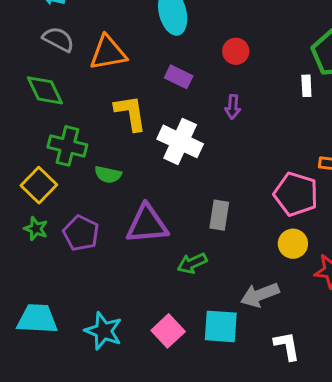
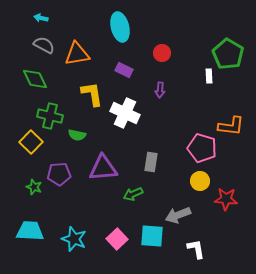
green star: (36, 229) -> (34, 187), moved
purple pentagon: (81, 233) -> (59, 174), turned -30

